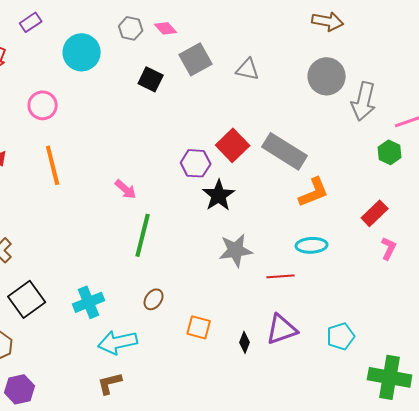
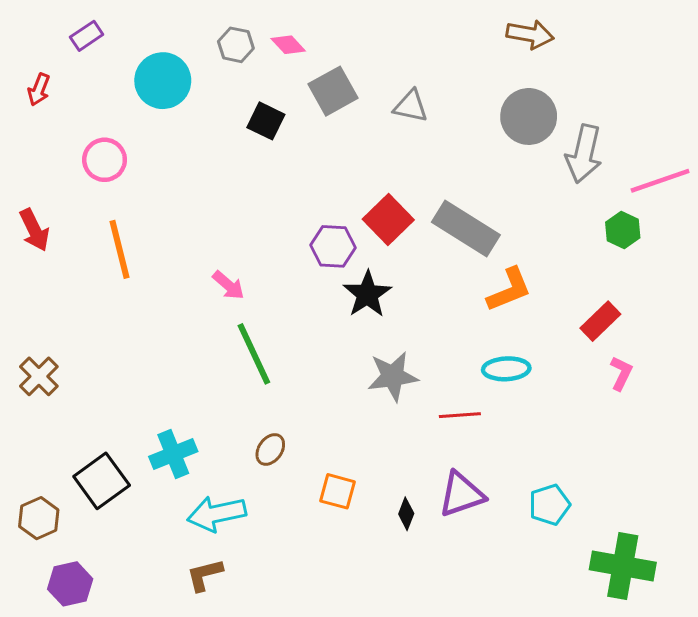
green line: (143, 235) -> (254, 354), turned -39
black square: (27, 299) -> (102, 481), moved

